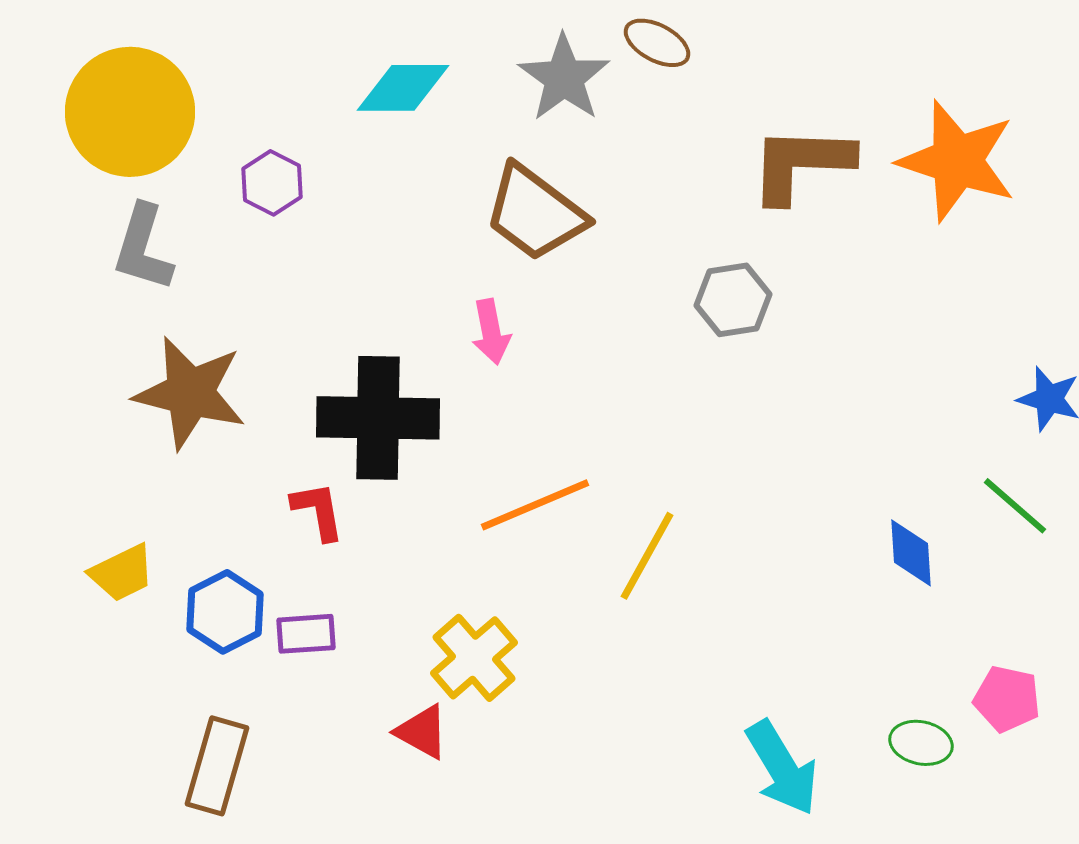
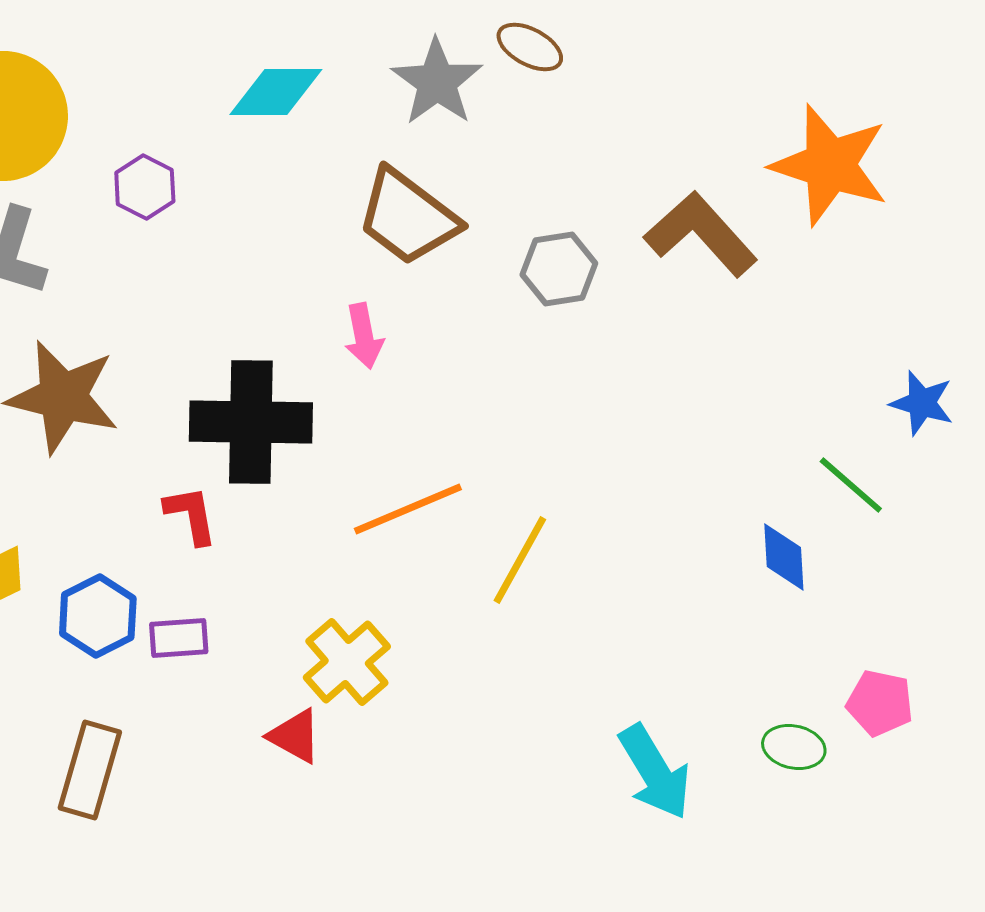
brown L-shape: (801, 164) -> (701, 234), moved, turned 46
gray hexagon: (733, 300) -> (559, 269), moved
green line: (1015, 506) -> (851, 485), moved

